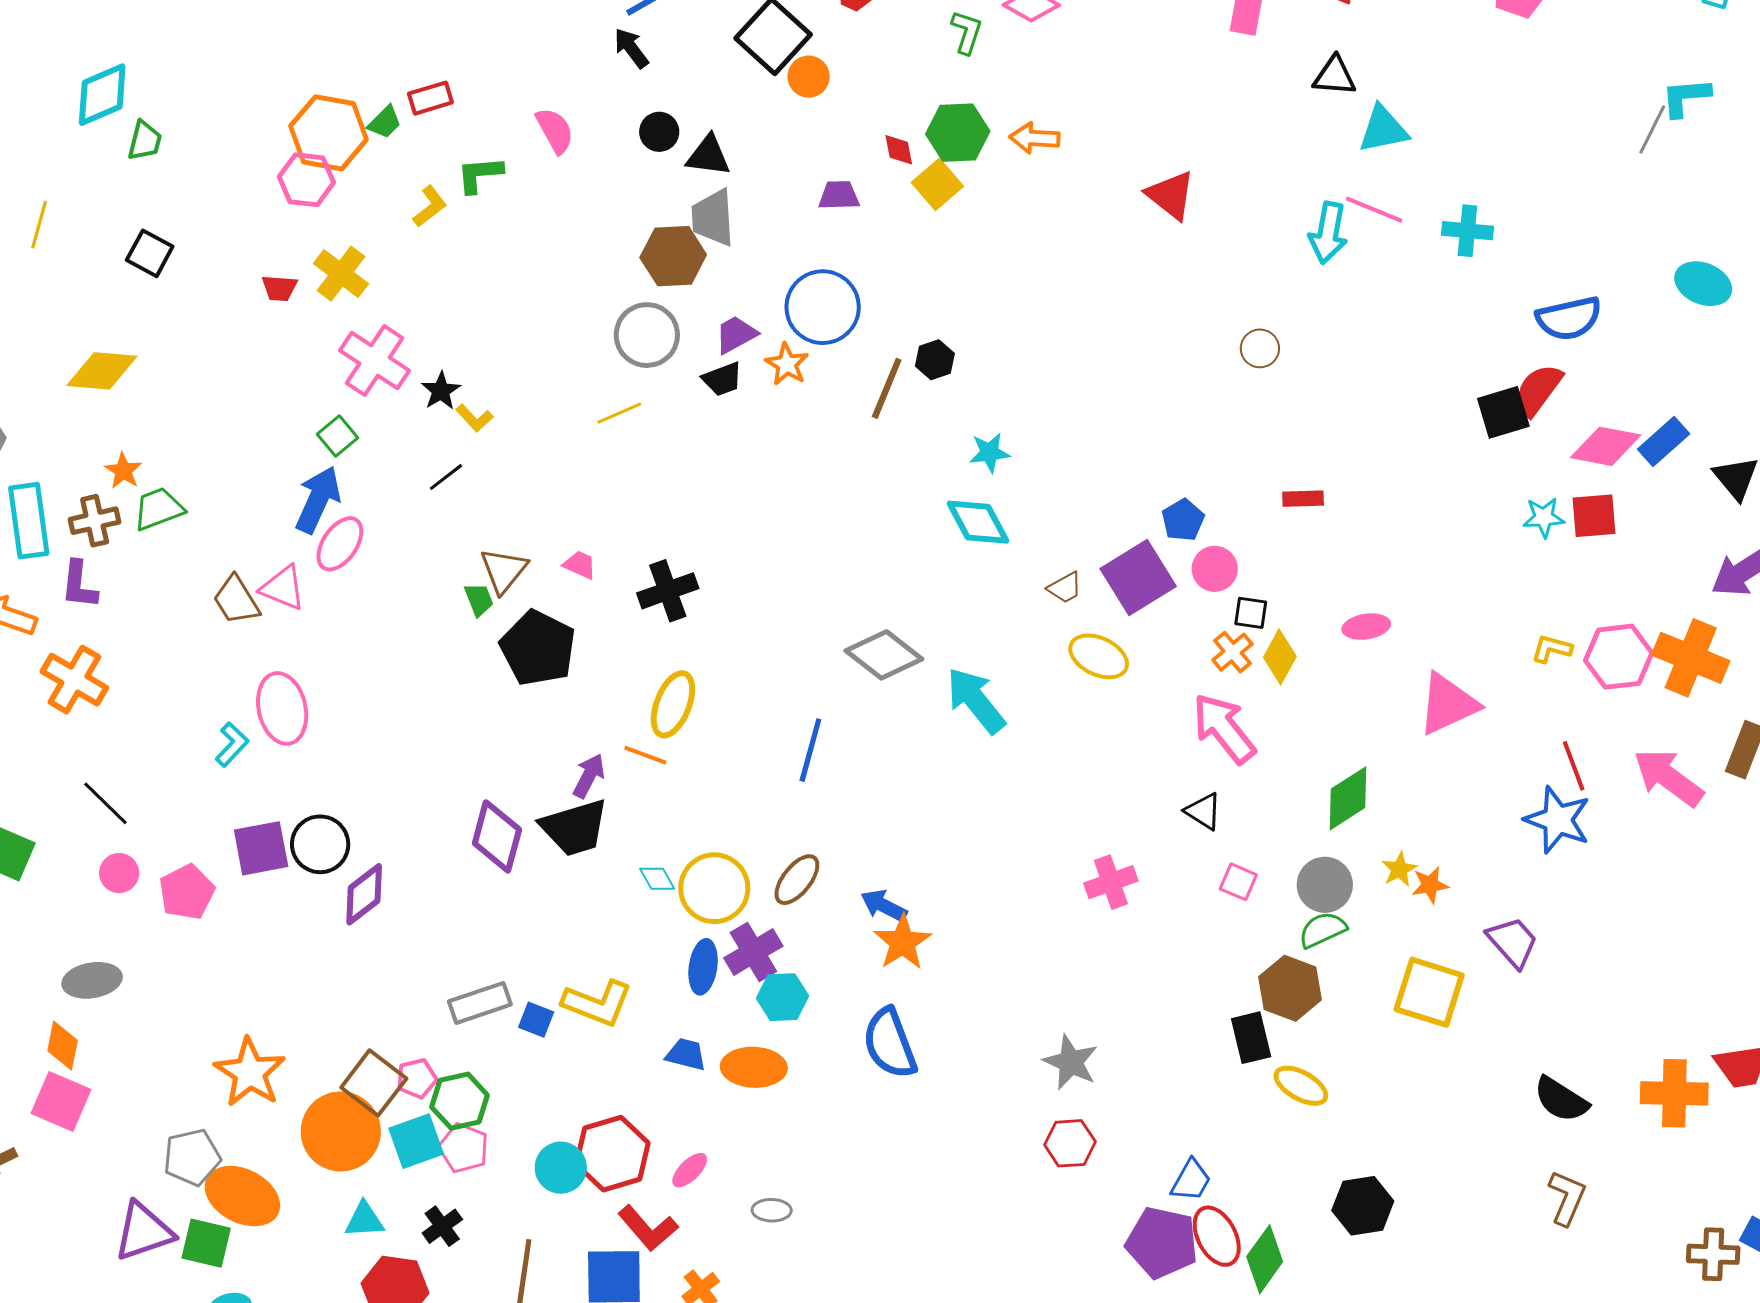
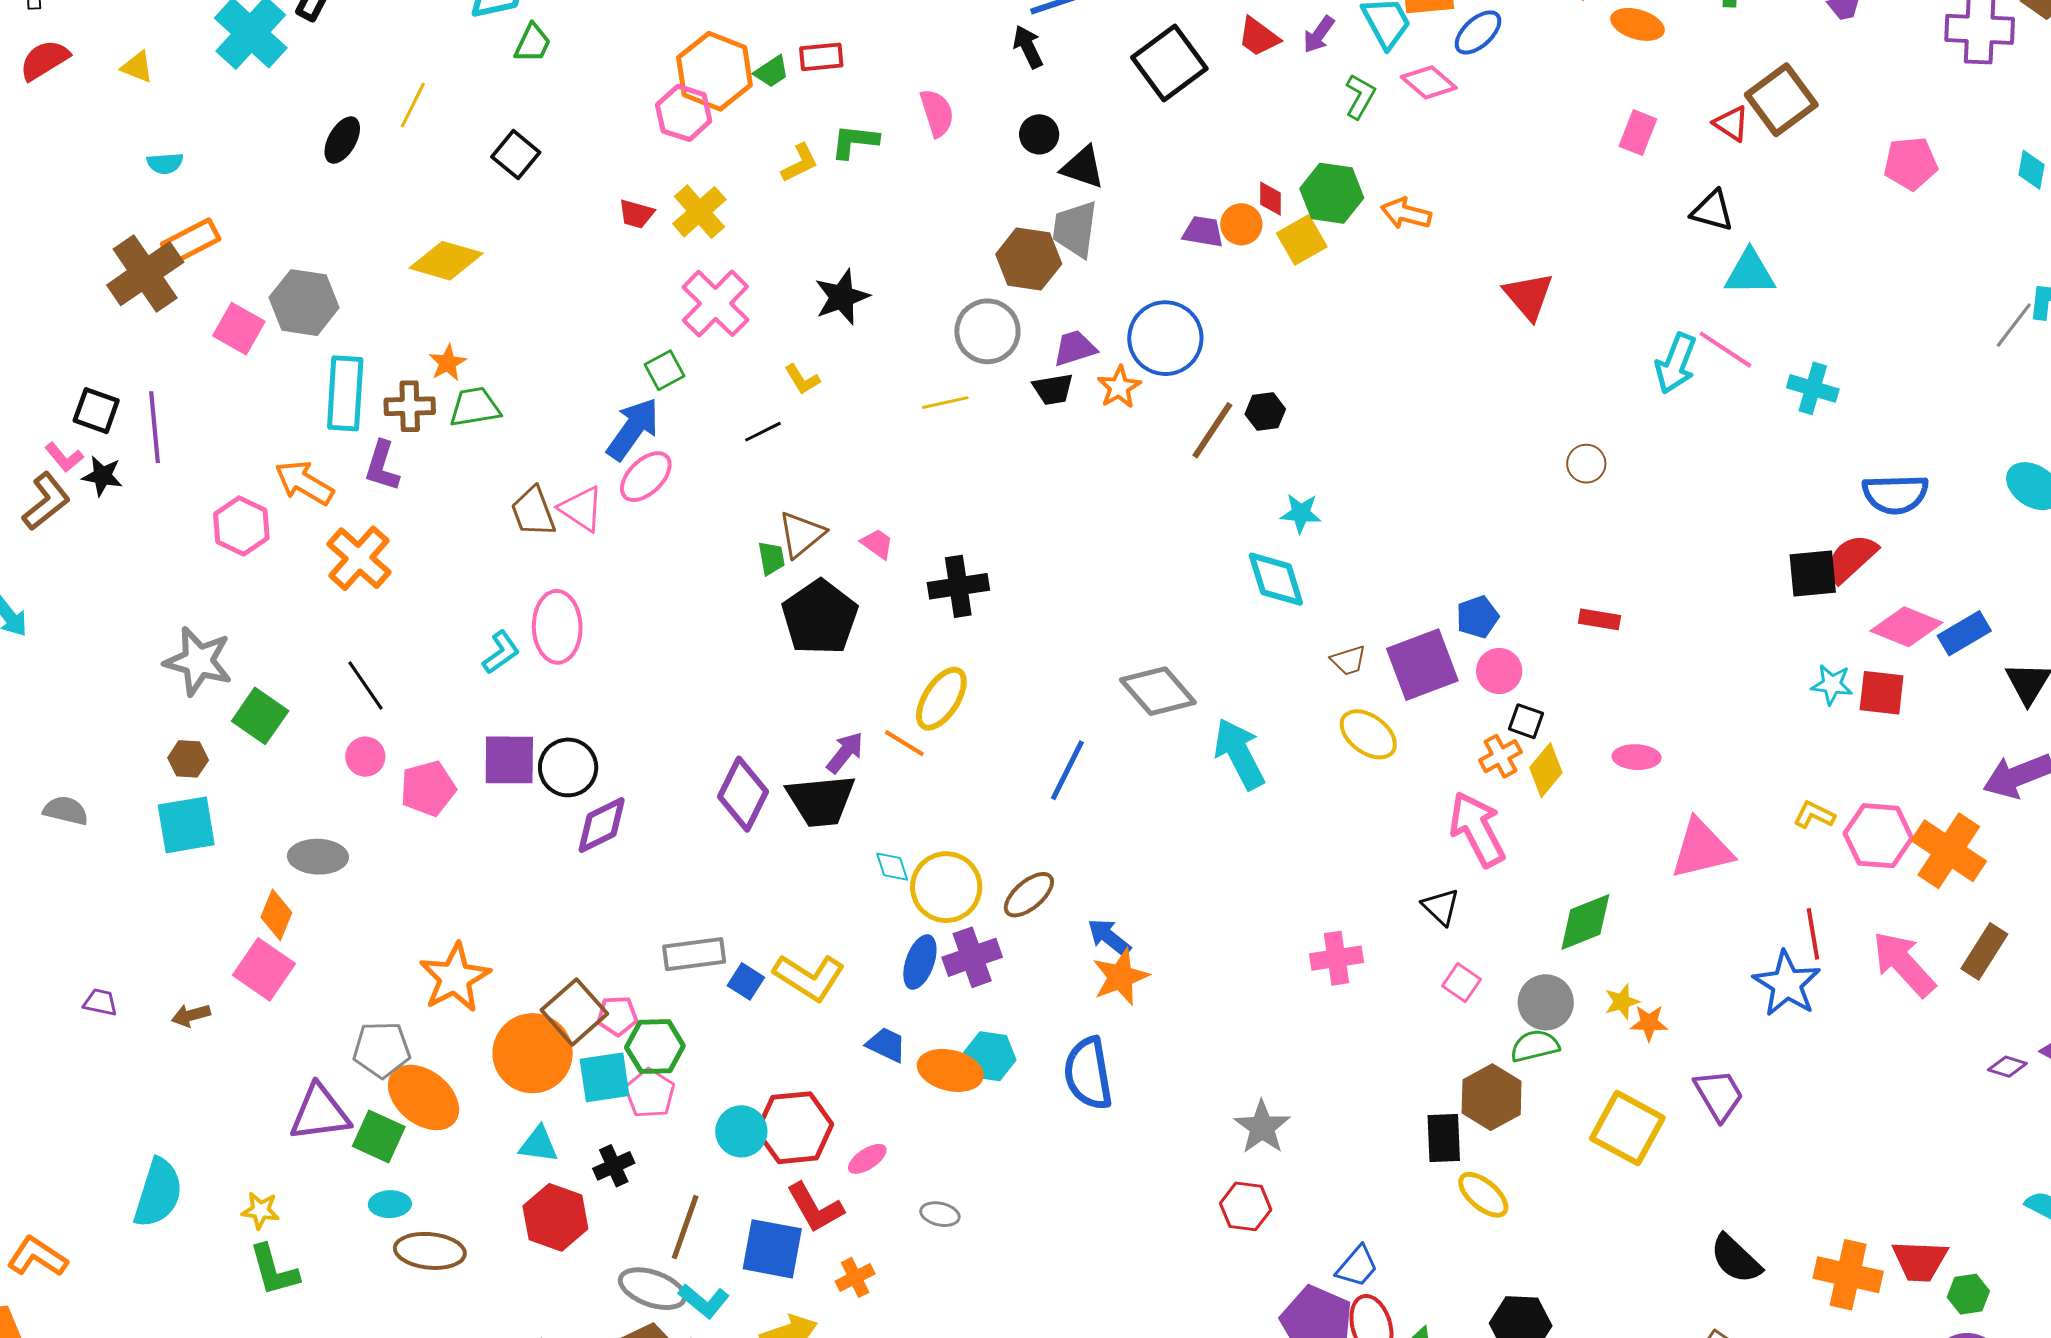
orange circle: (809, 77) -> (1241, 224), moved
black star: (441, 391) -> (842, 297), moved, size x1.4
cyan hexagon: (783, 997) -> (990, 1056), moved

